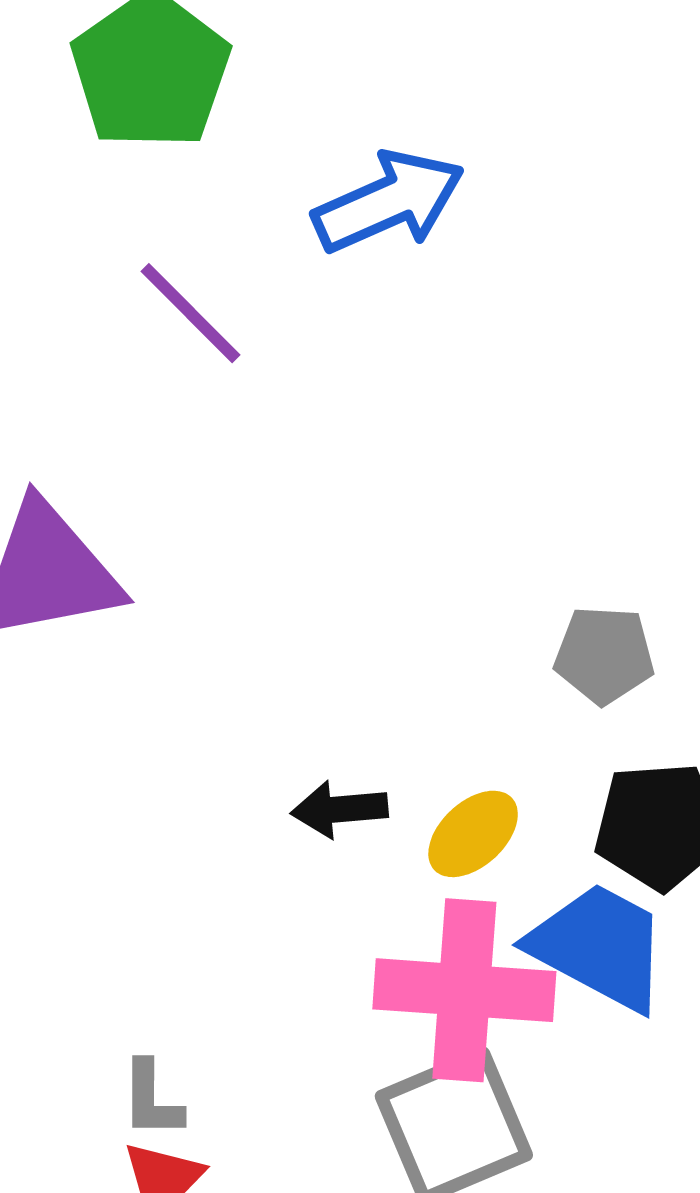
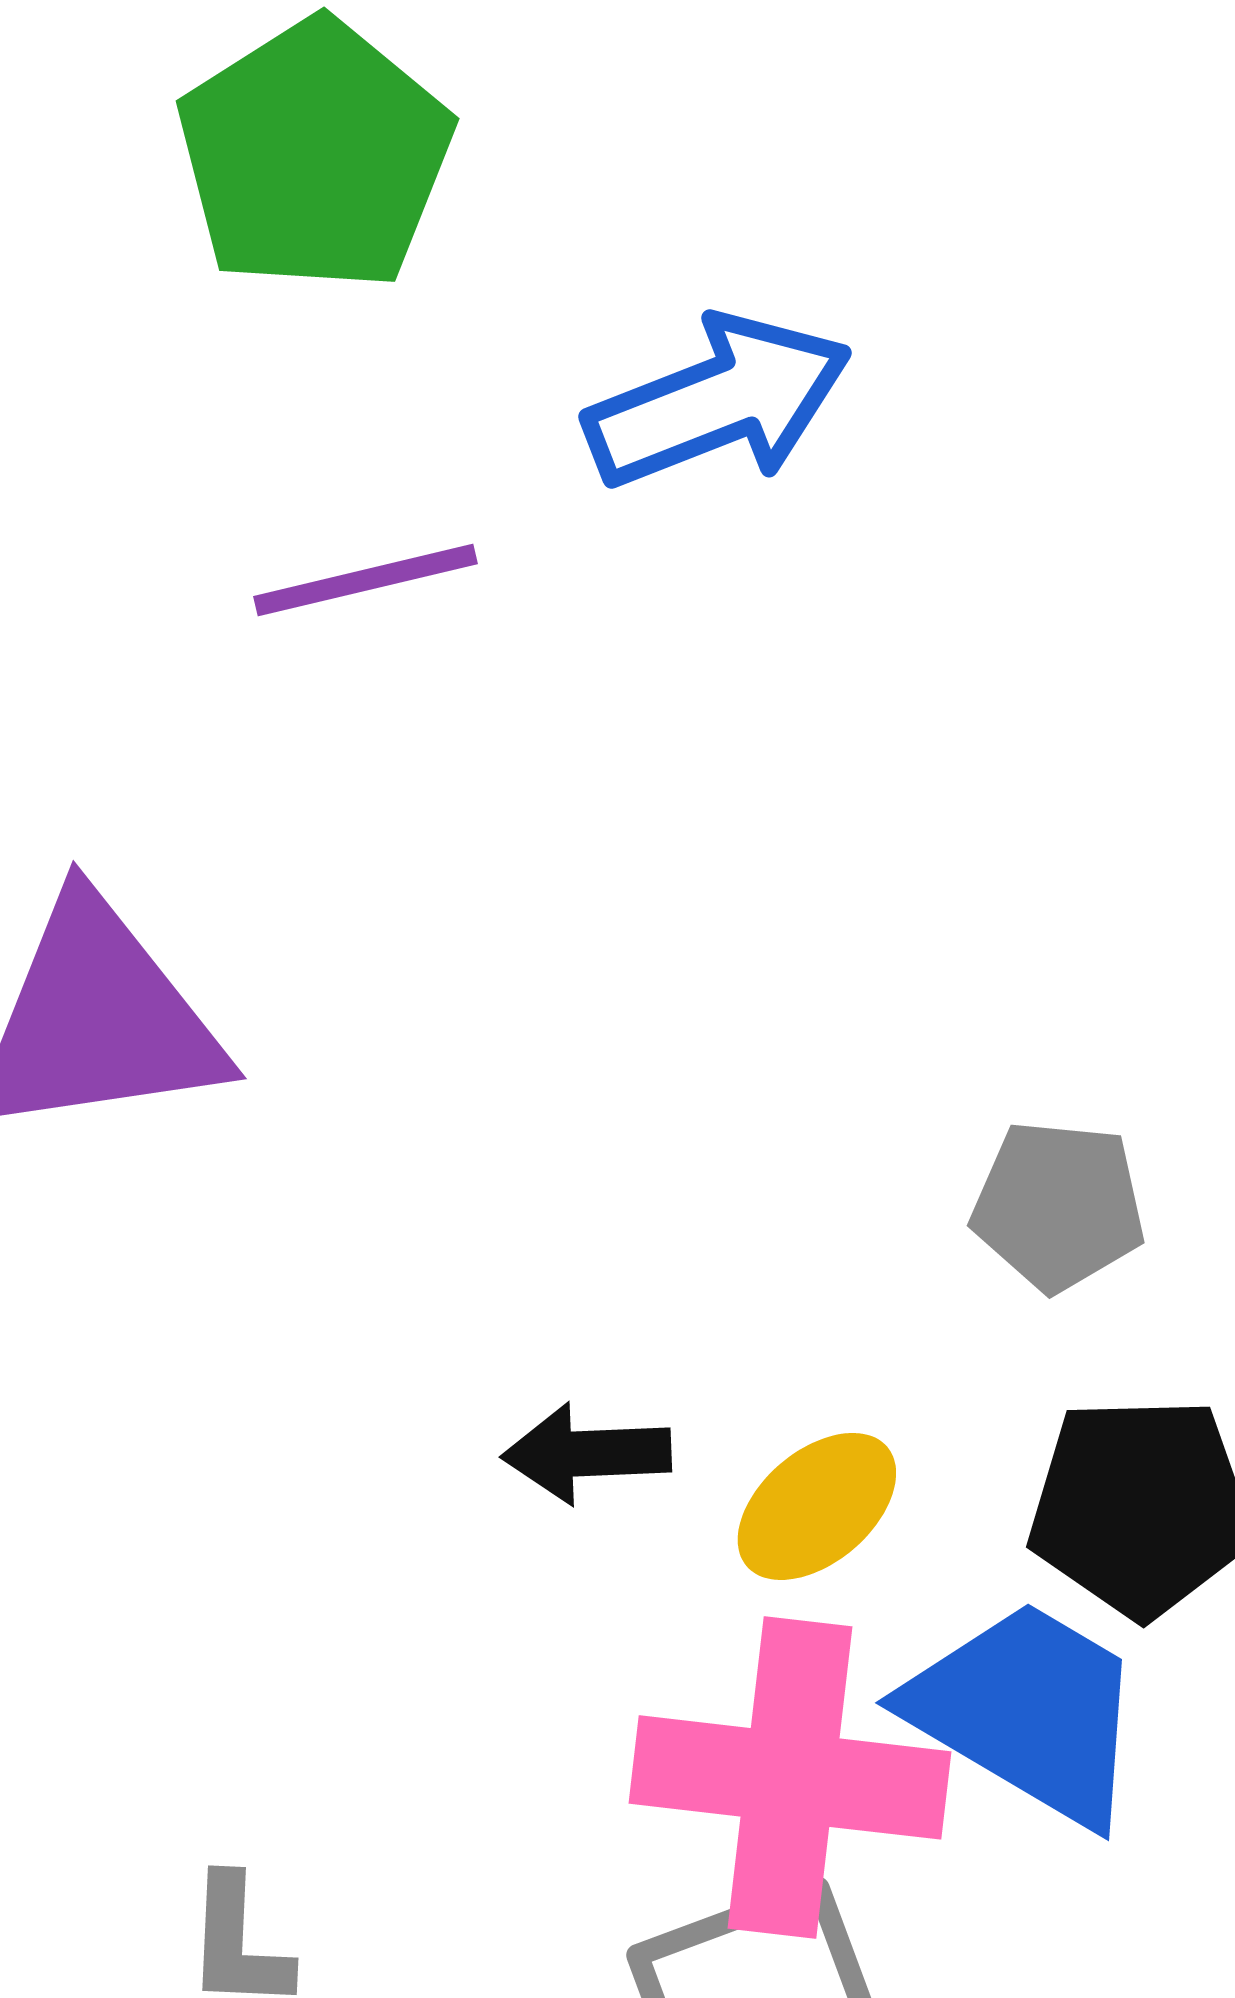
purple line: (191, 313) -> (365, 580), turned -61

